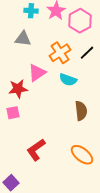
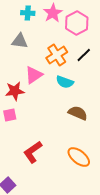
brown semicircle: (81, 111) -> (78, 113), turned -60

